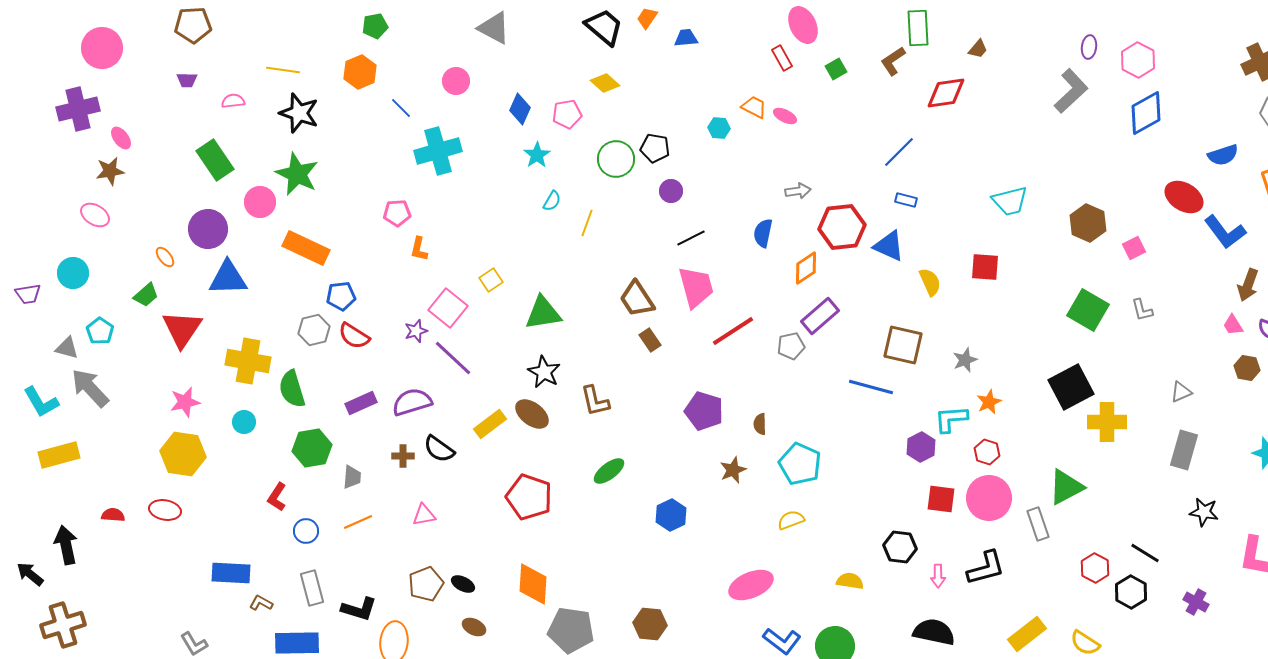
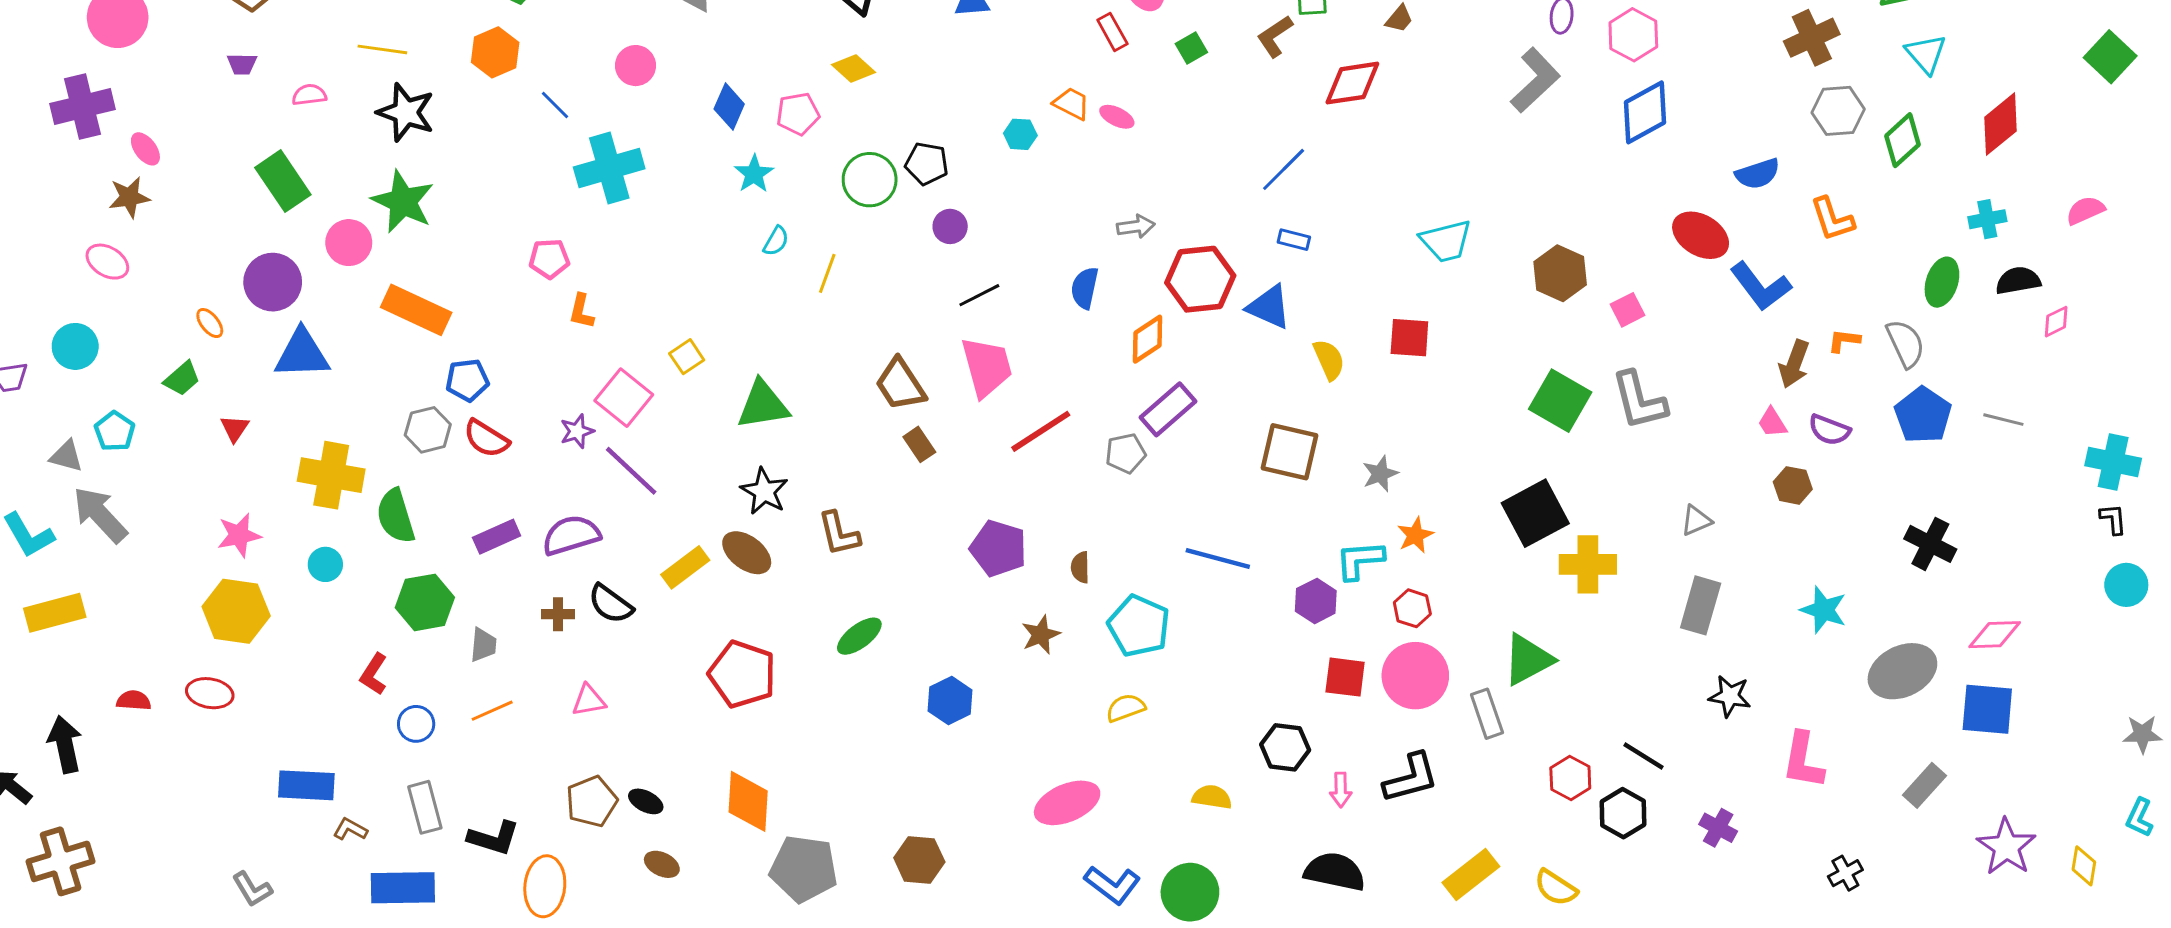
gray L-shape: (1142, 310) -> (1639, 401), size x1.8
red triangle: (182, 329) -> (235, 428), size x0.5
blue line: (871, 387) -> (1218, 559), moved

